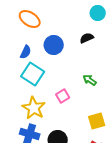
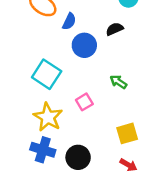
blue circle: (54, 45) -> (84, 45), moved
blue semicircle: (26, 52) -> (69, 21), moved

